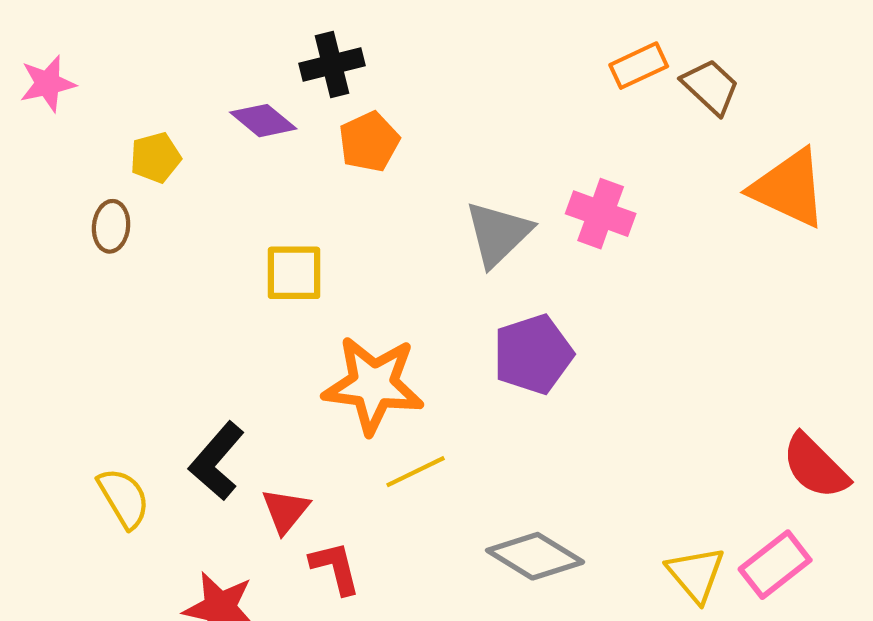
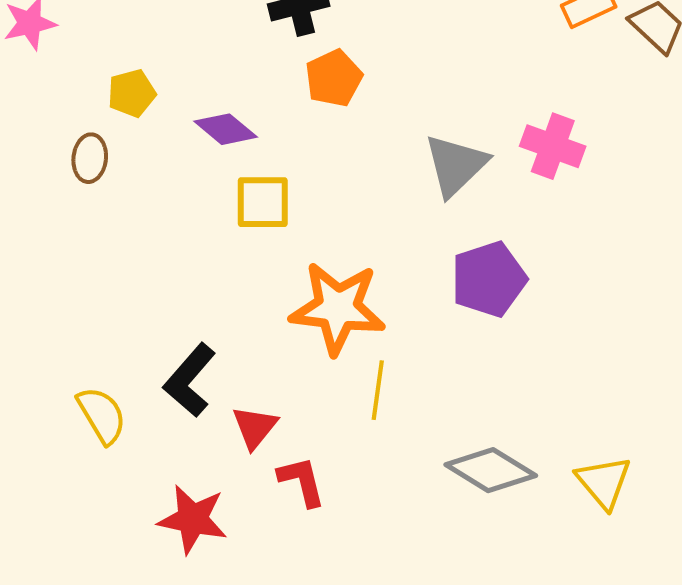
purple diamond: (263, 121) -> (226, 129), moved
yellow line: (416, 472) -> (378, 390), turned -56
yellow triangle: (696, 574) -> (604, 482), moved

